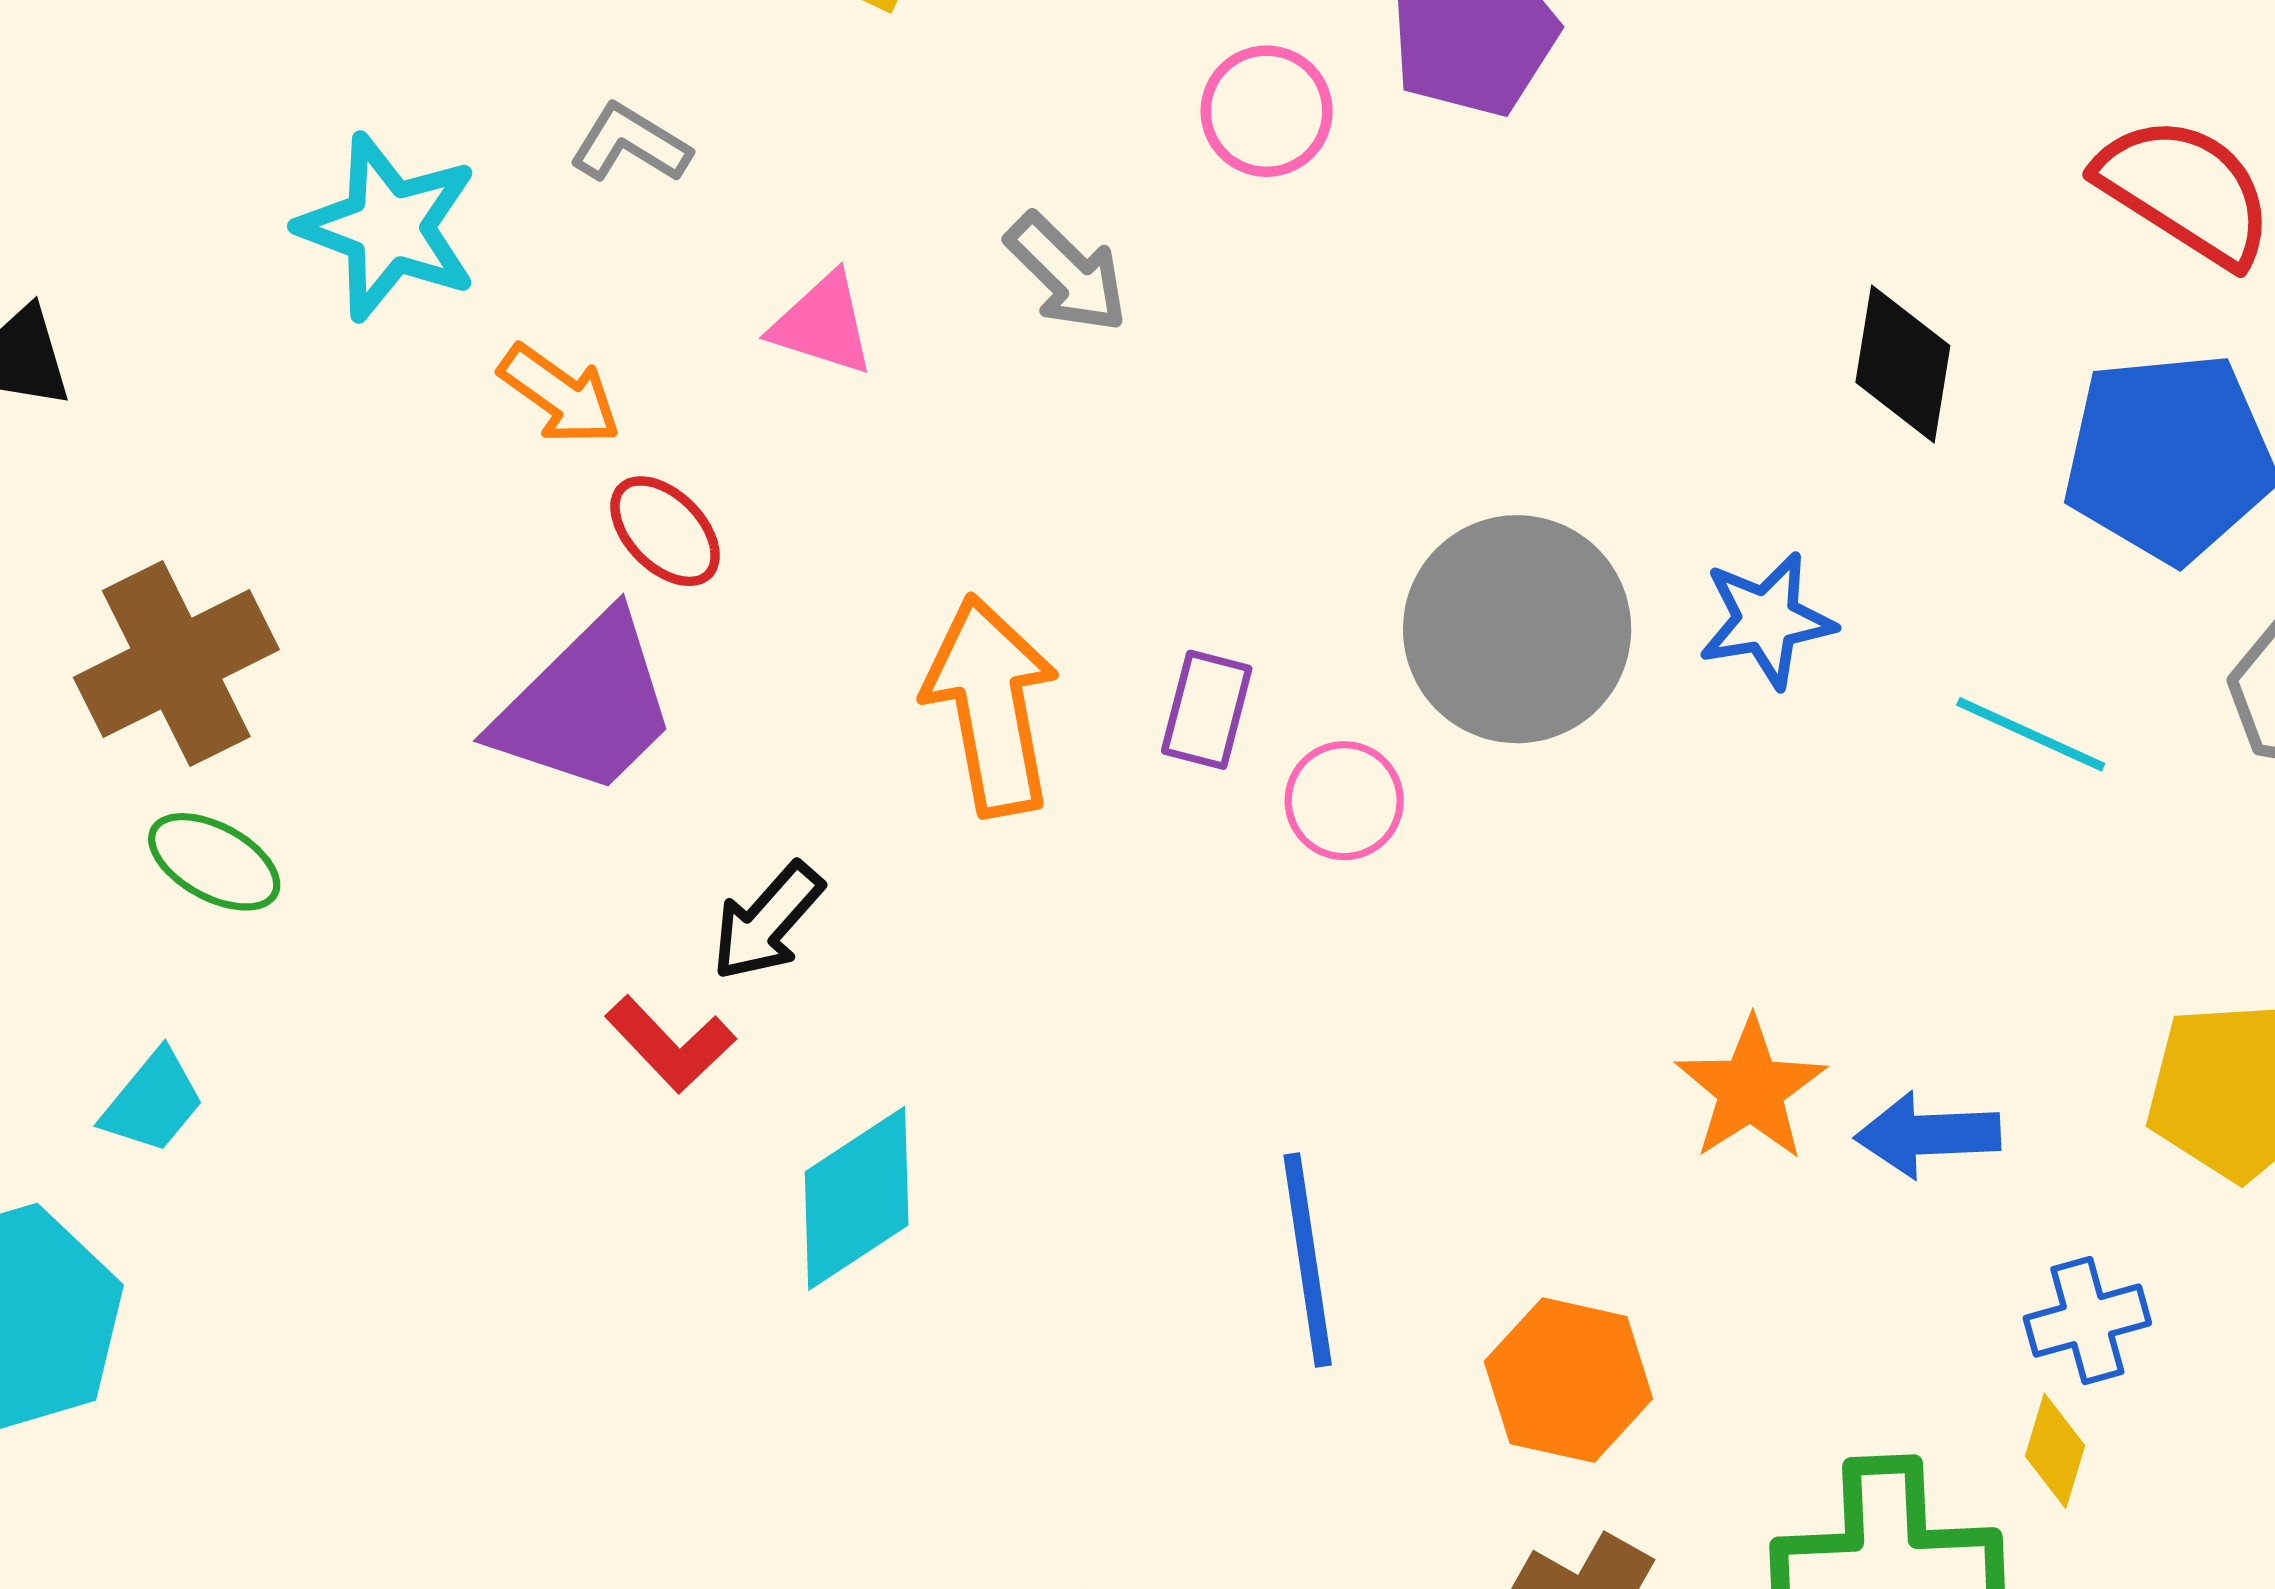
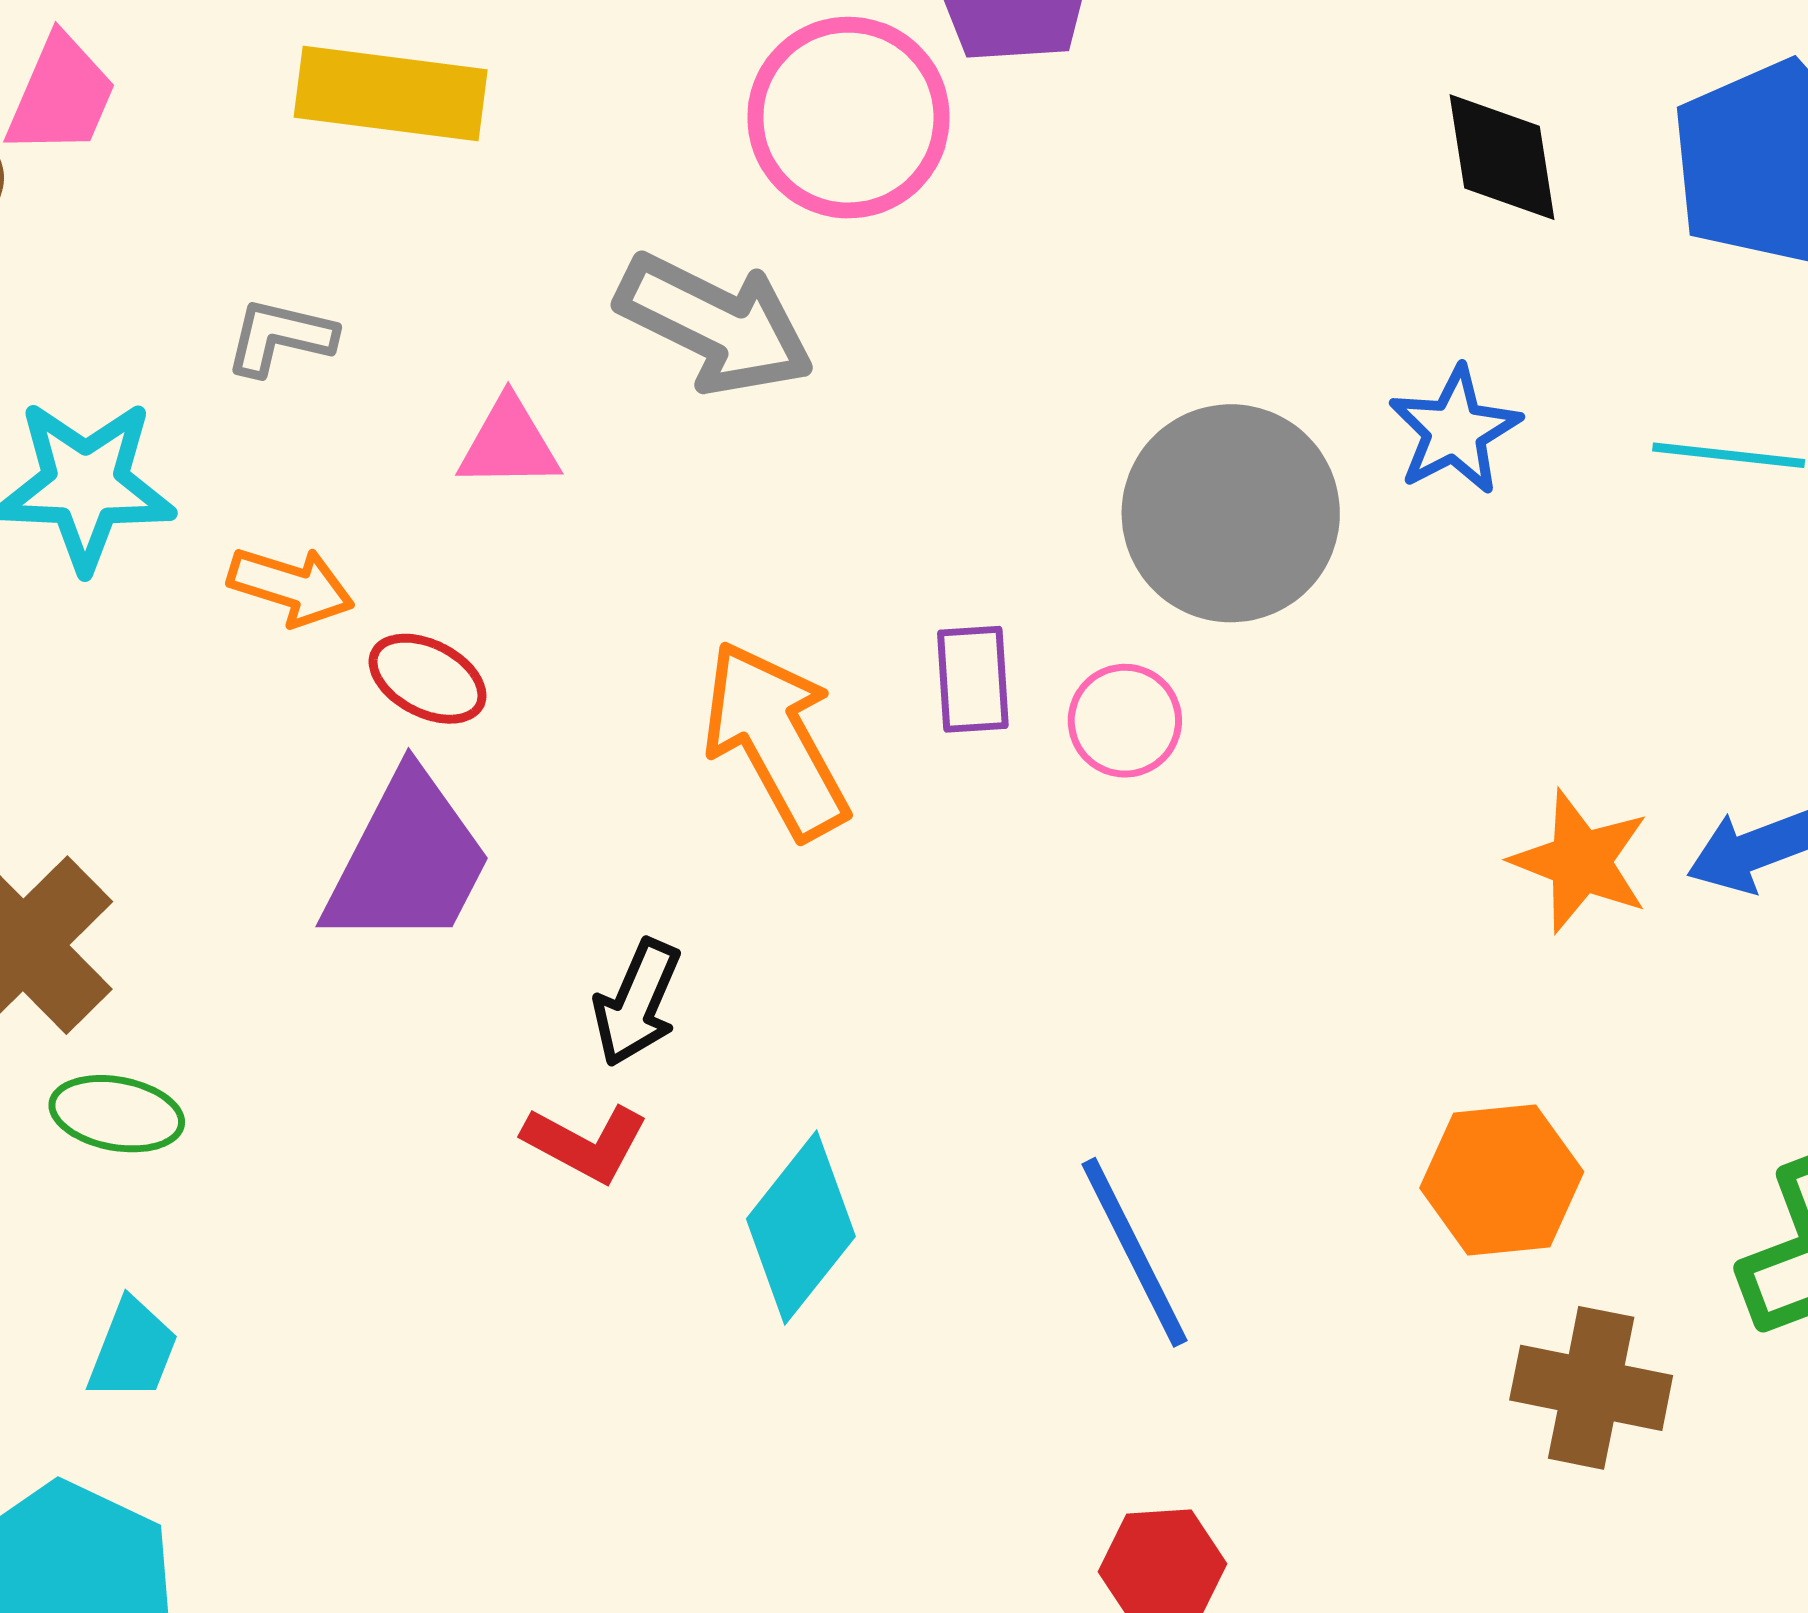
pink circle: (1267, 111) -> (848, 118), size x1.6
gray arrow: (1067, 273) -> (715, 324), size x1.5
blue line: (1308, 1260) -> (1134, 1252), moved

